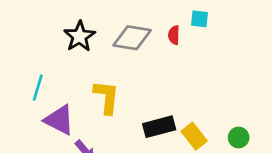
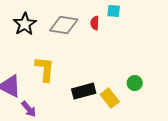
green circle: (239, 137) -> (135, 83), moved

